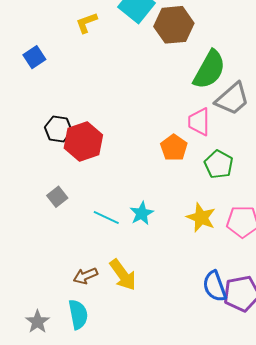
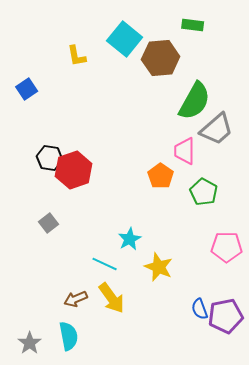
yellow L-shape: (86, 23) -> (77, 56), turned -80
cyan line: (106, 218) -> (105, 264), moved
yellow star: (201, 218) -> (159, 267), moved
blue semicircle: (215, 286) -> (200, 309), size x0.7

